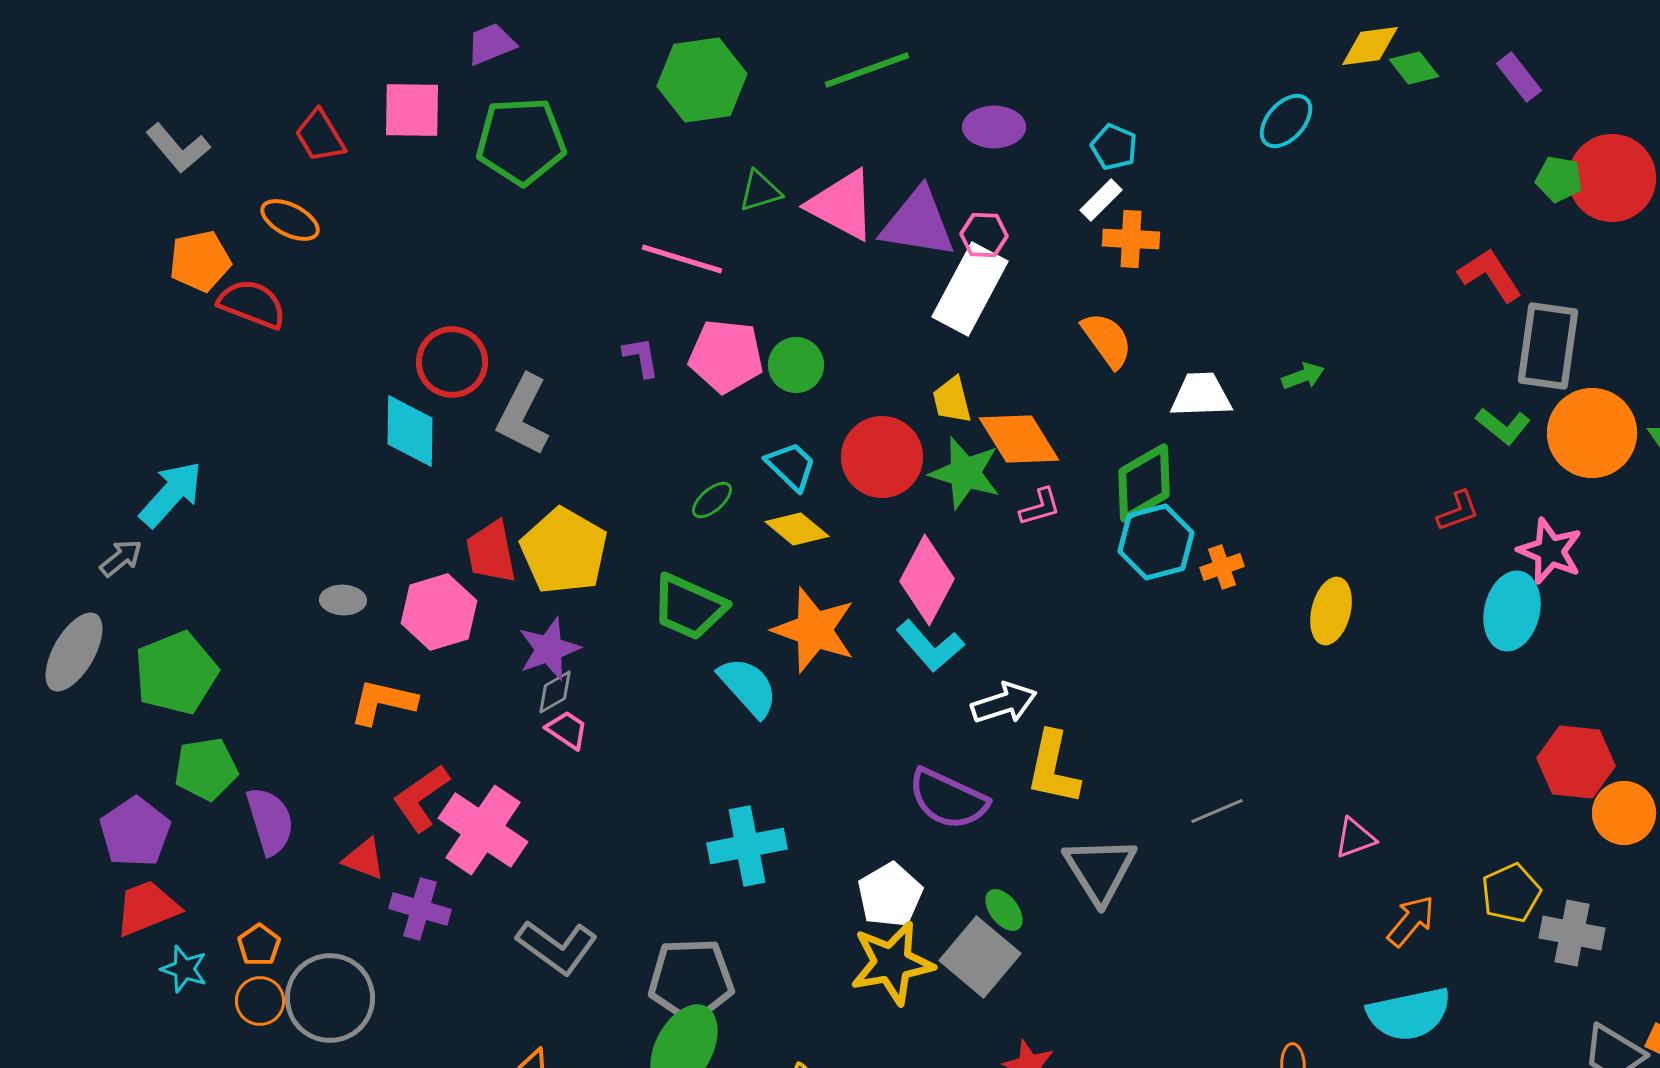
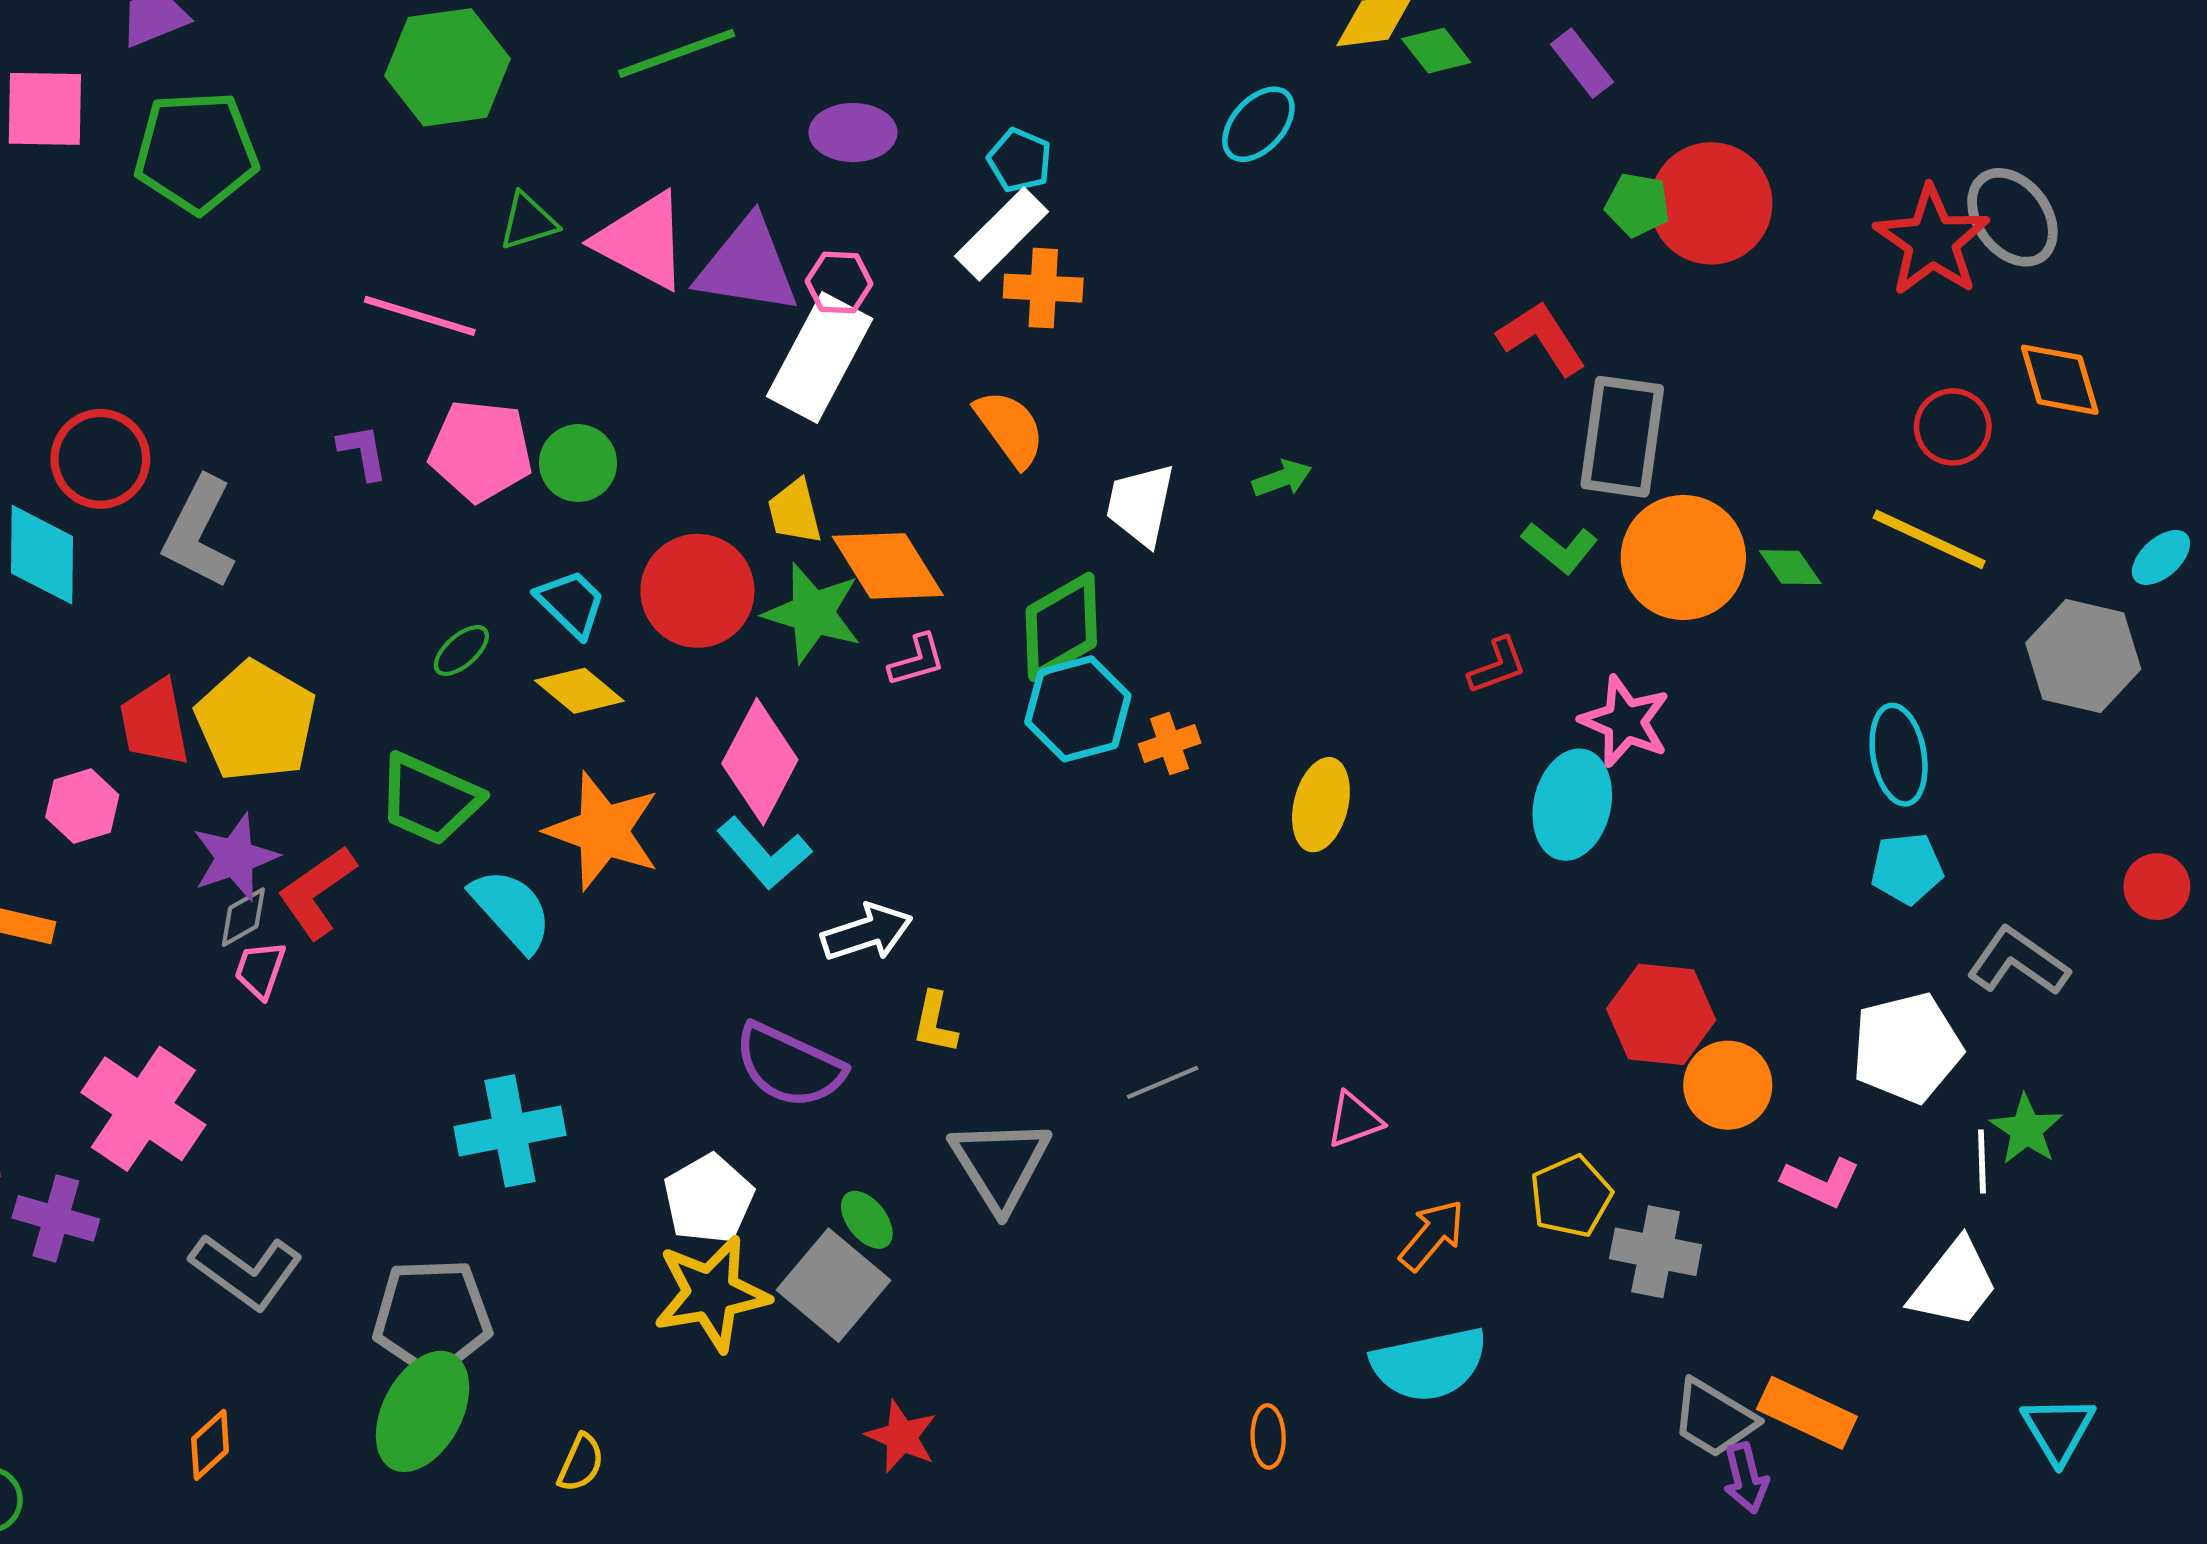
white rectangle: (1101, 200) -> (1002, 234), size x1.6
white trapezoid: (1201, 395) -> (1140, 505), turned -76
pink hexagon: (439, 612) -> (82, 806), size x0.7
pink trapezoid: (567, 730) -> (260, 970), turned -105
yellow L-shape: (1053, 768) -> (935, 1023), size x0.6
red L-shape: (421, 798) -> (317, 892), moved

